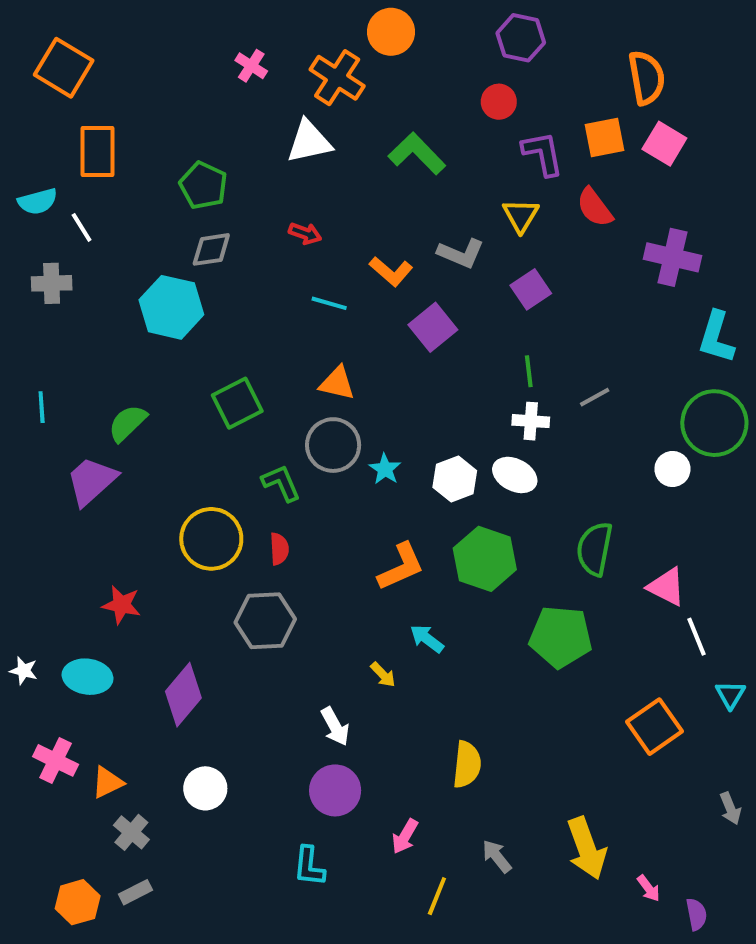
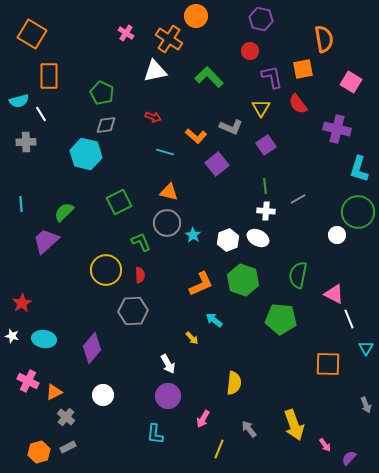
pink square: (664, 144) -> (351, 82), moved
red star: (121, 605) -> (22, 303), moved, turned 30
orange square: (655, 727) -> (328, 364), turned 36
purple semicircle: (696, 914) -> (349, 458), turned -126

